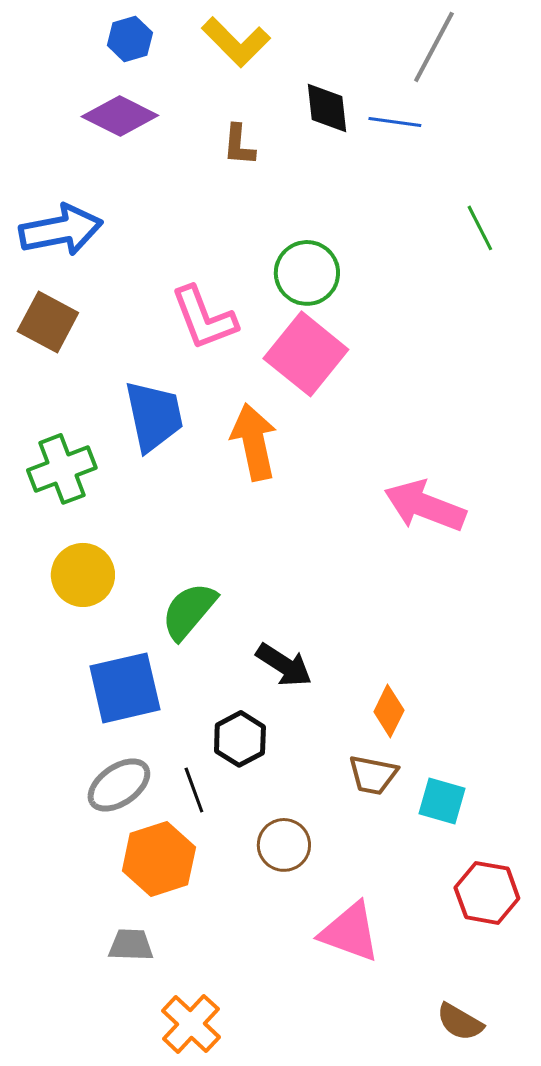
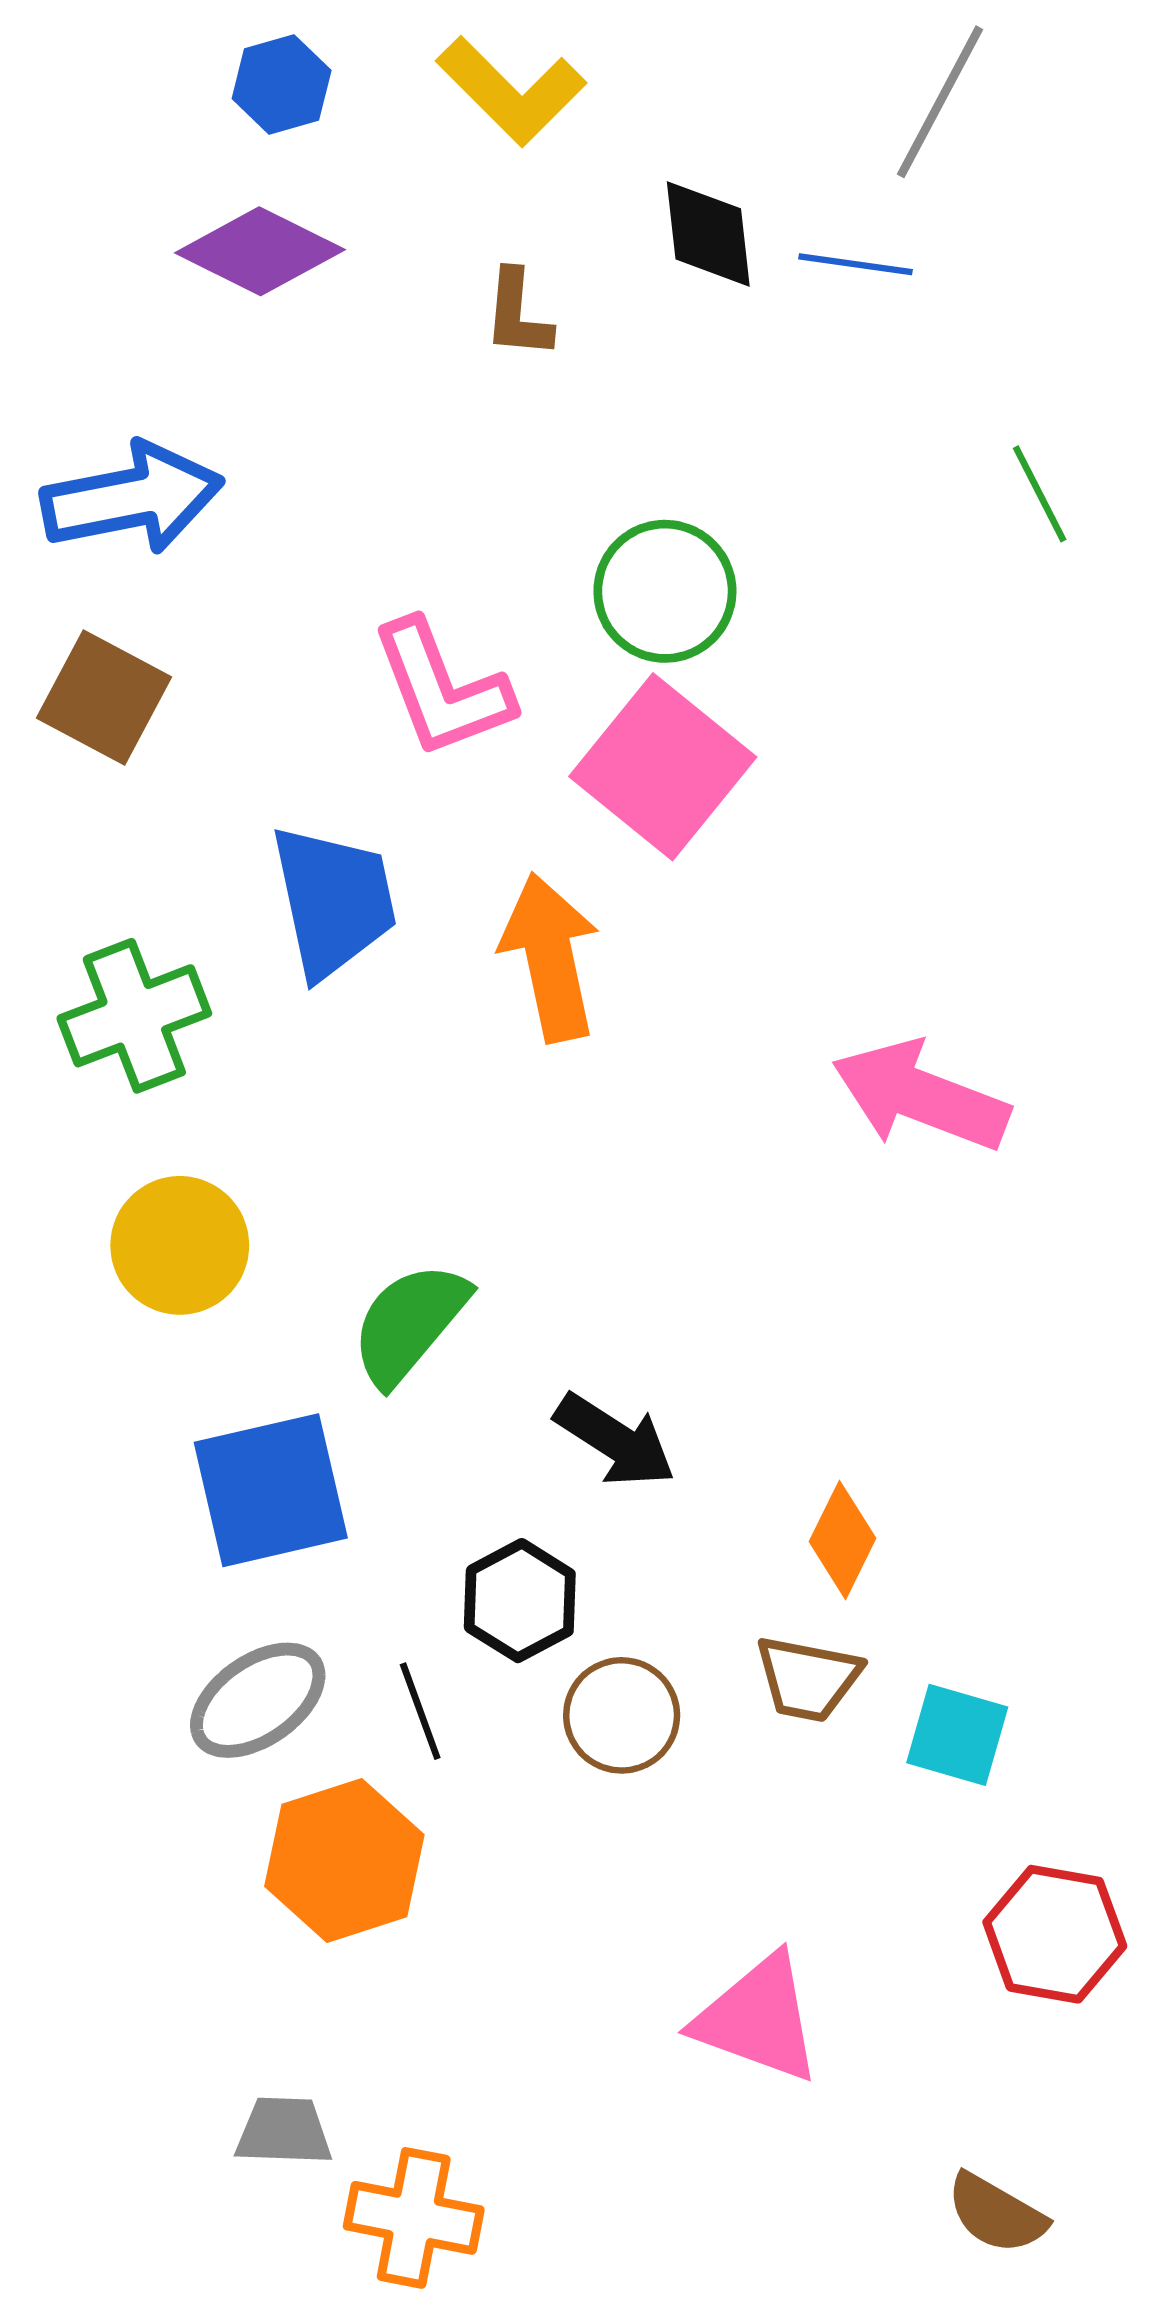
brown circle: (284, 845) -> (622, 1715), moved
gray trapezoid: (131, 945) -> (284, 2131), moved
orange cross: (191, 1024) -> (414, 2218), turned -32

